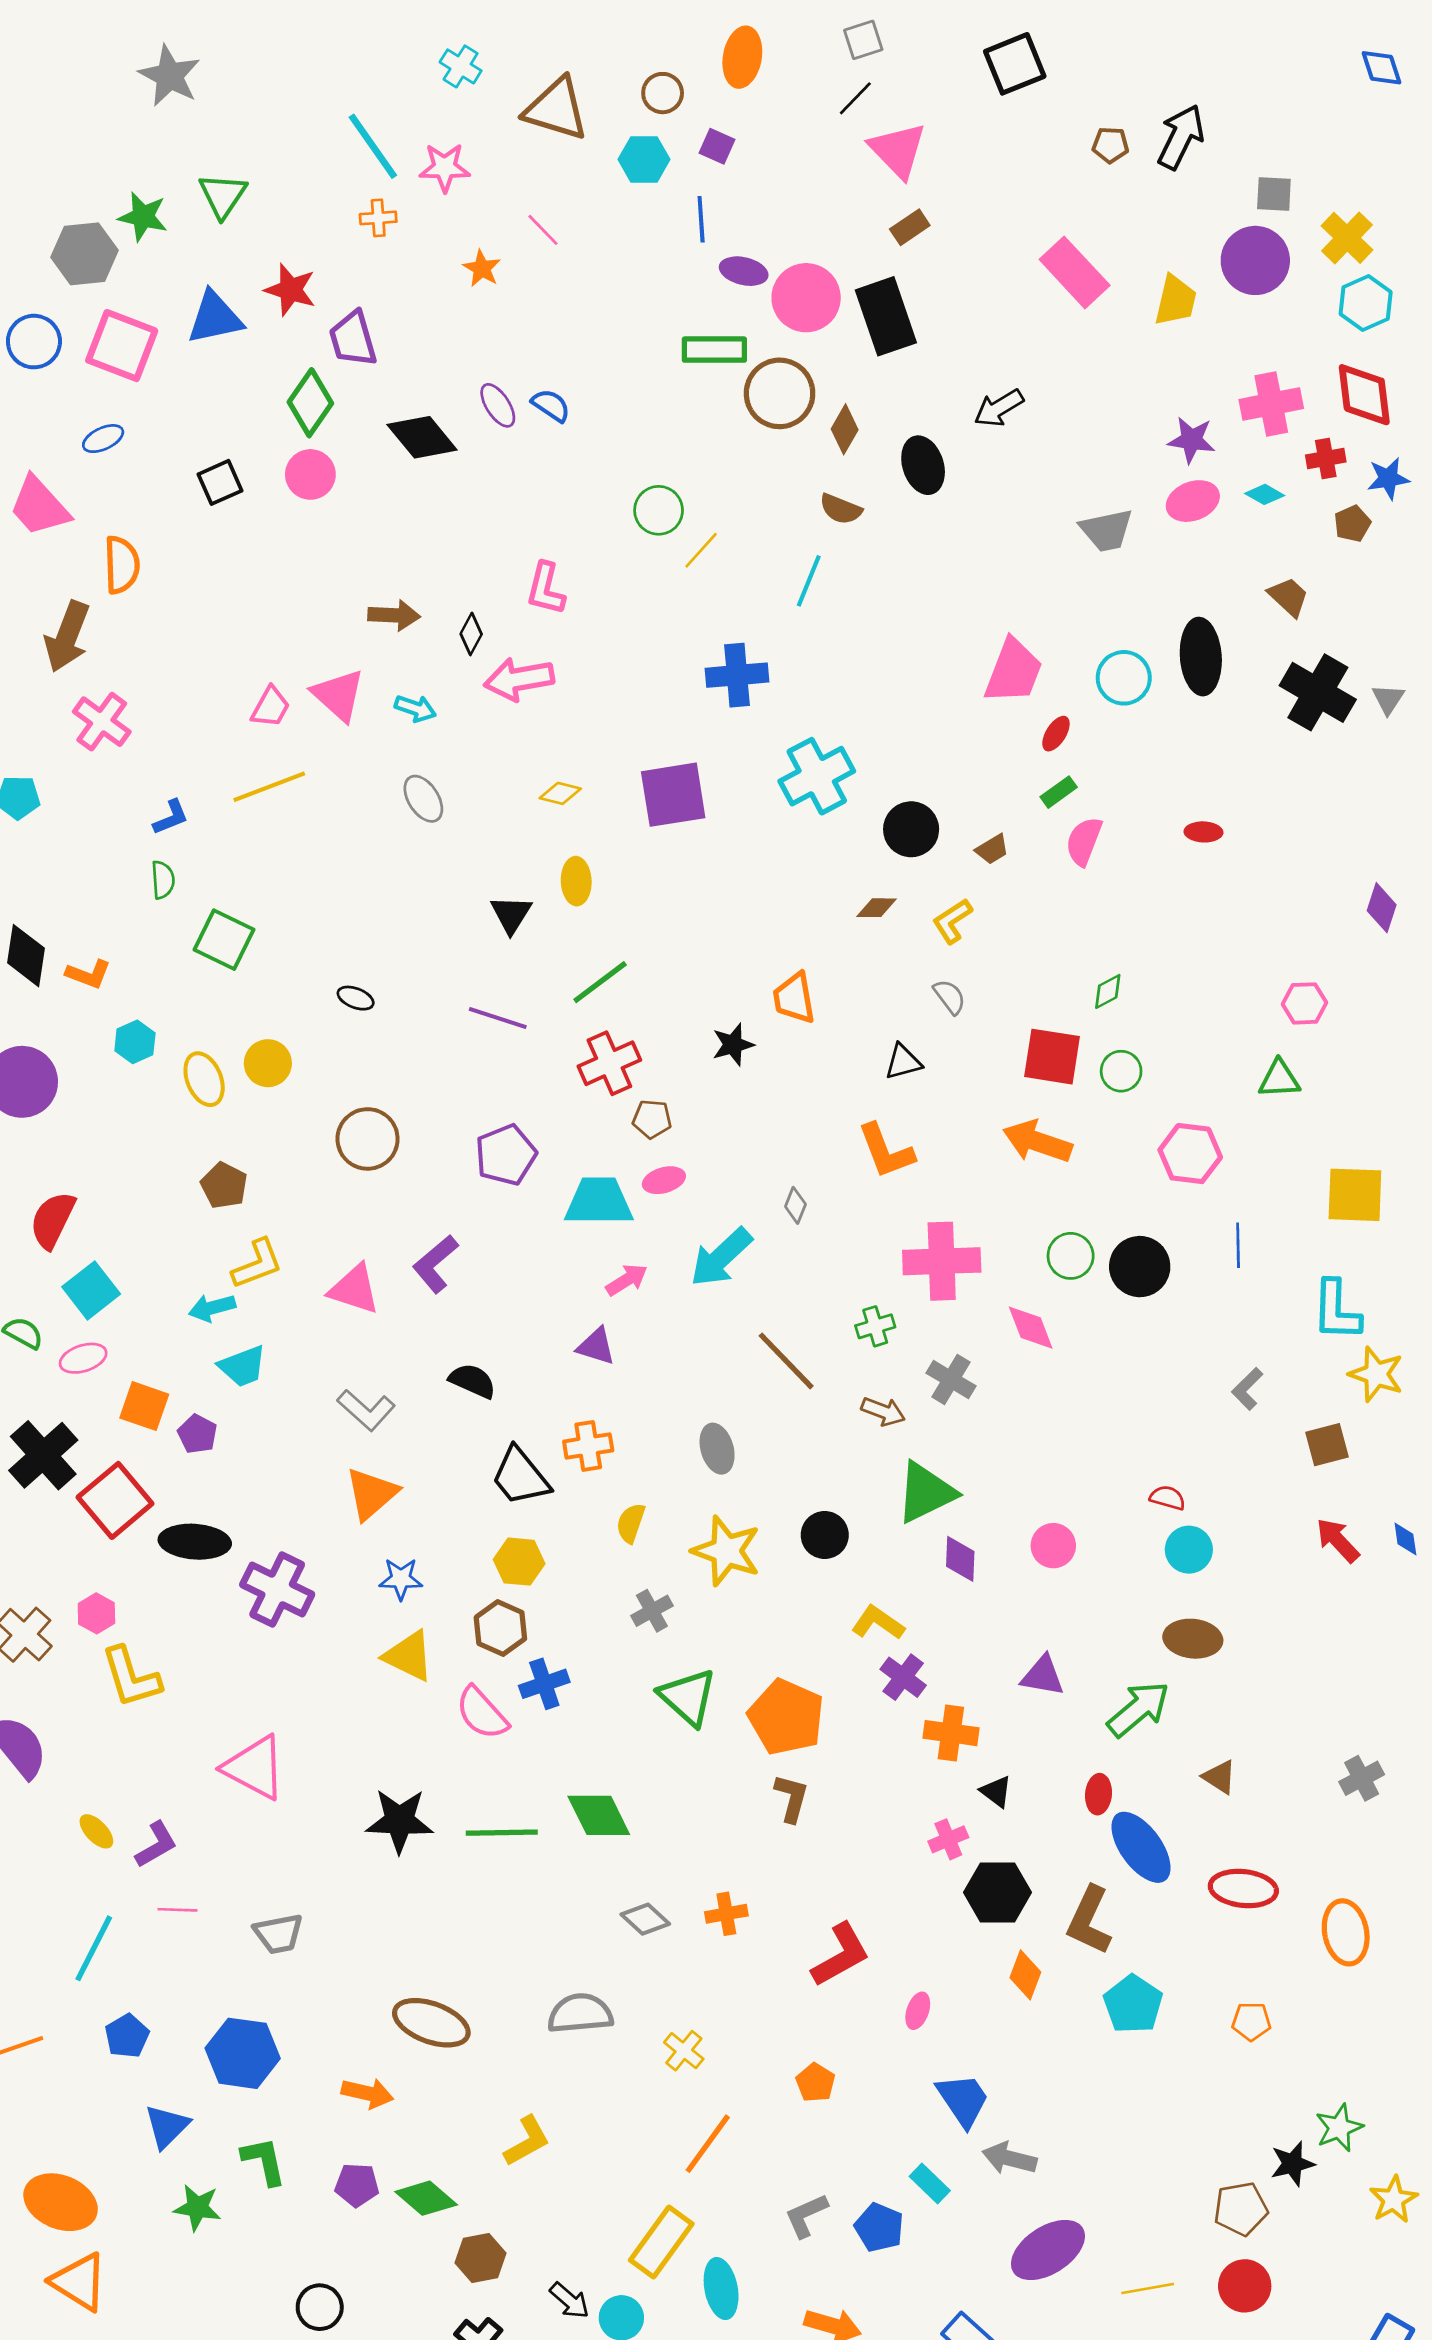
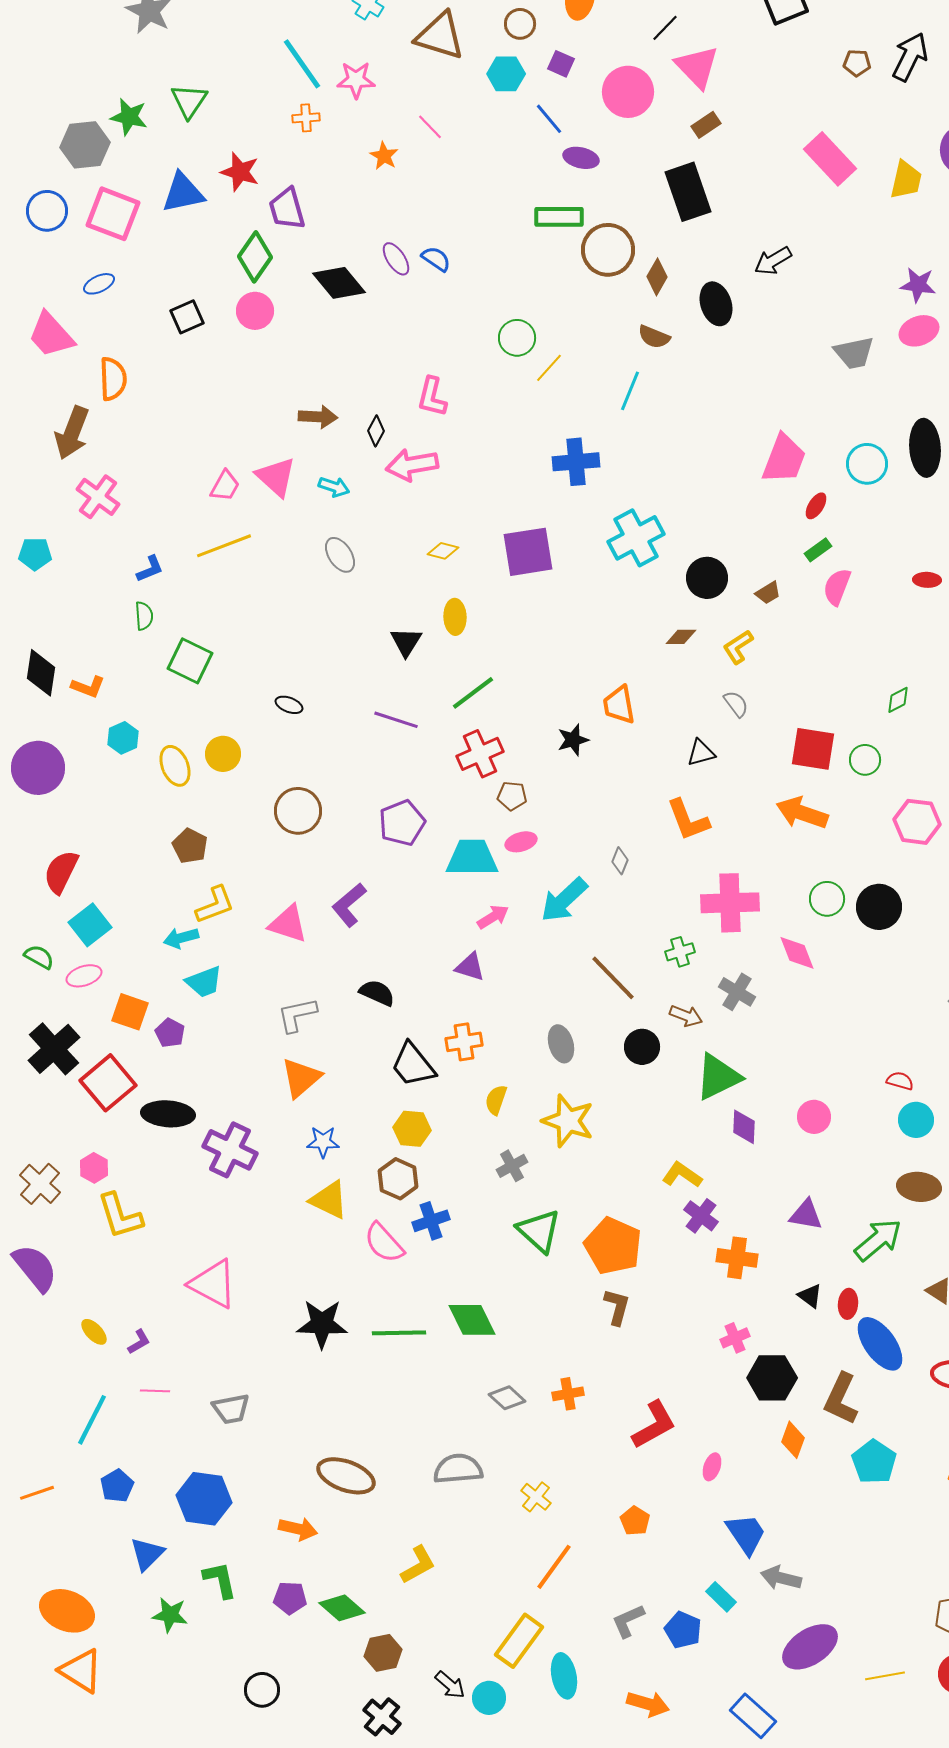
blue line: (701, 219) -> (549, 119), turned -36
pink circle: (806, 298) -> (628, 92), moved
green diamond: (1108, 991) -> (898, 700), moved
gray L-shape: (366, 1410) -> (297, 1015), turned 126
black circle: (825, 1535) -> (642, 1047), moved
black triangle: (996, 1791) -> (810, 1296), moved
purple L-shape: (156, 1845) -> (139, 1342), size x0.7

